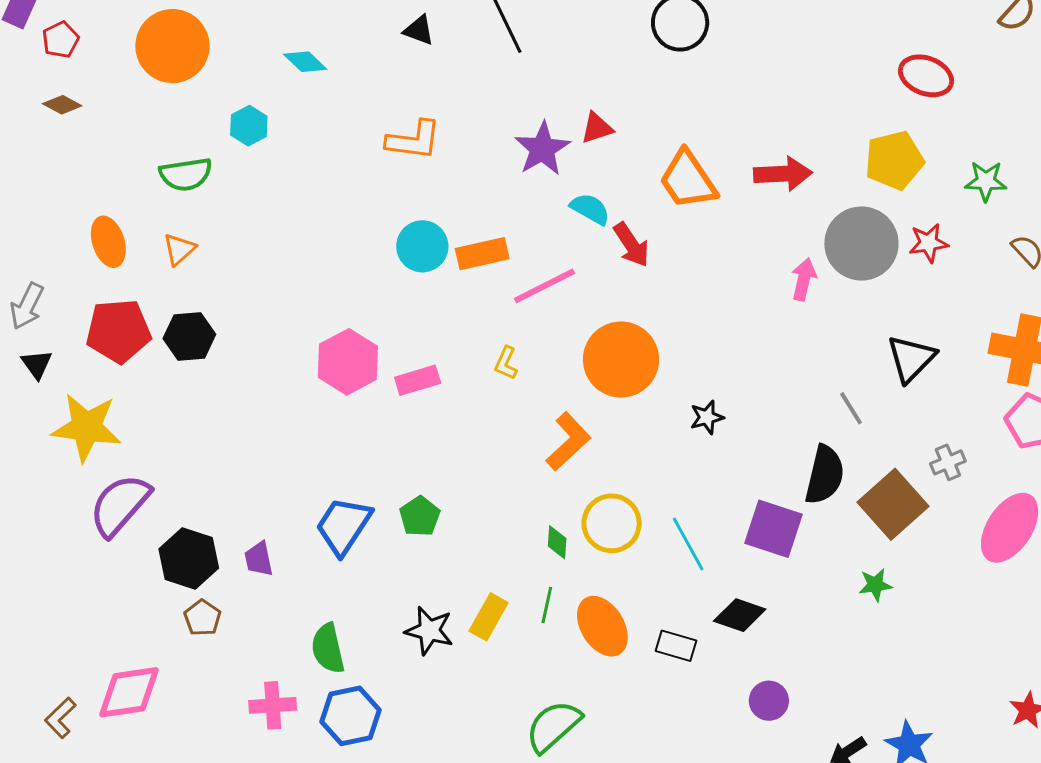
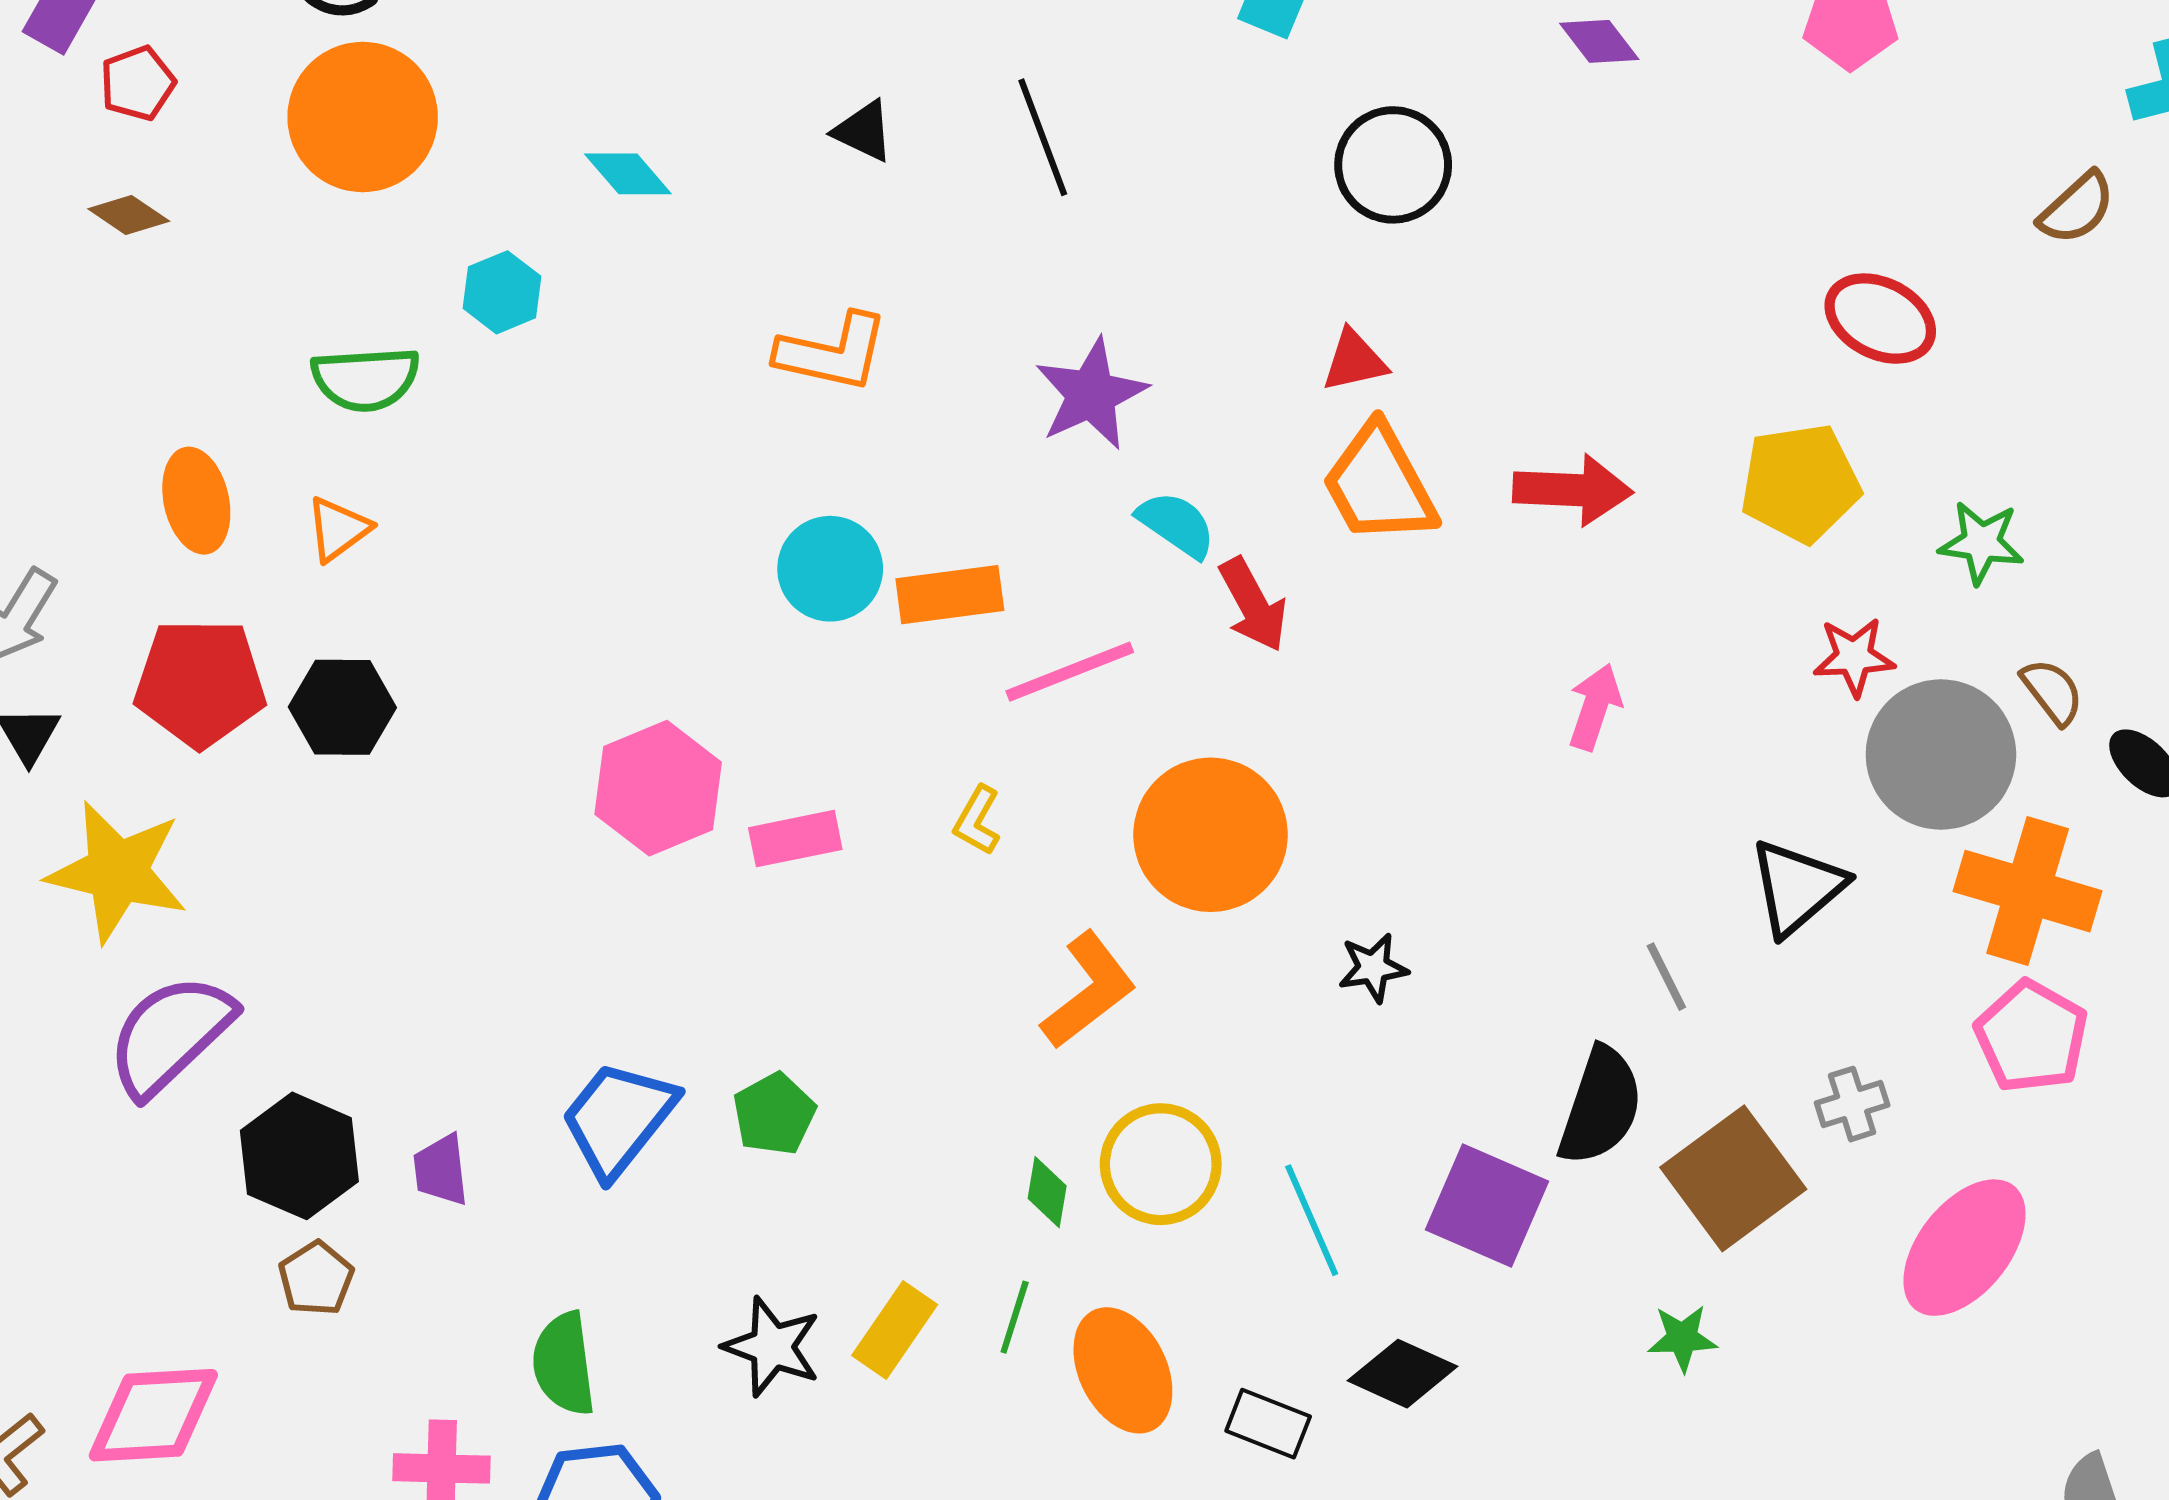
red triangle: (597, 128) -> (1354, 361), moved
gray circle: (861, 244) -> (1941, 755), moved

